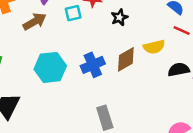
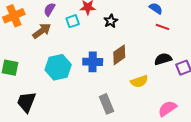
yellow semicircle: (154, 47) -> (139, 81), moved
blue cross: (93, 65) -> (93, 62), turned 30

